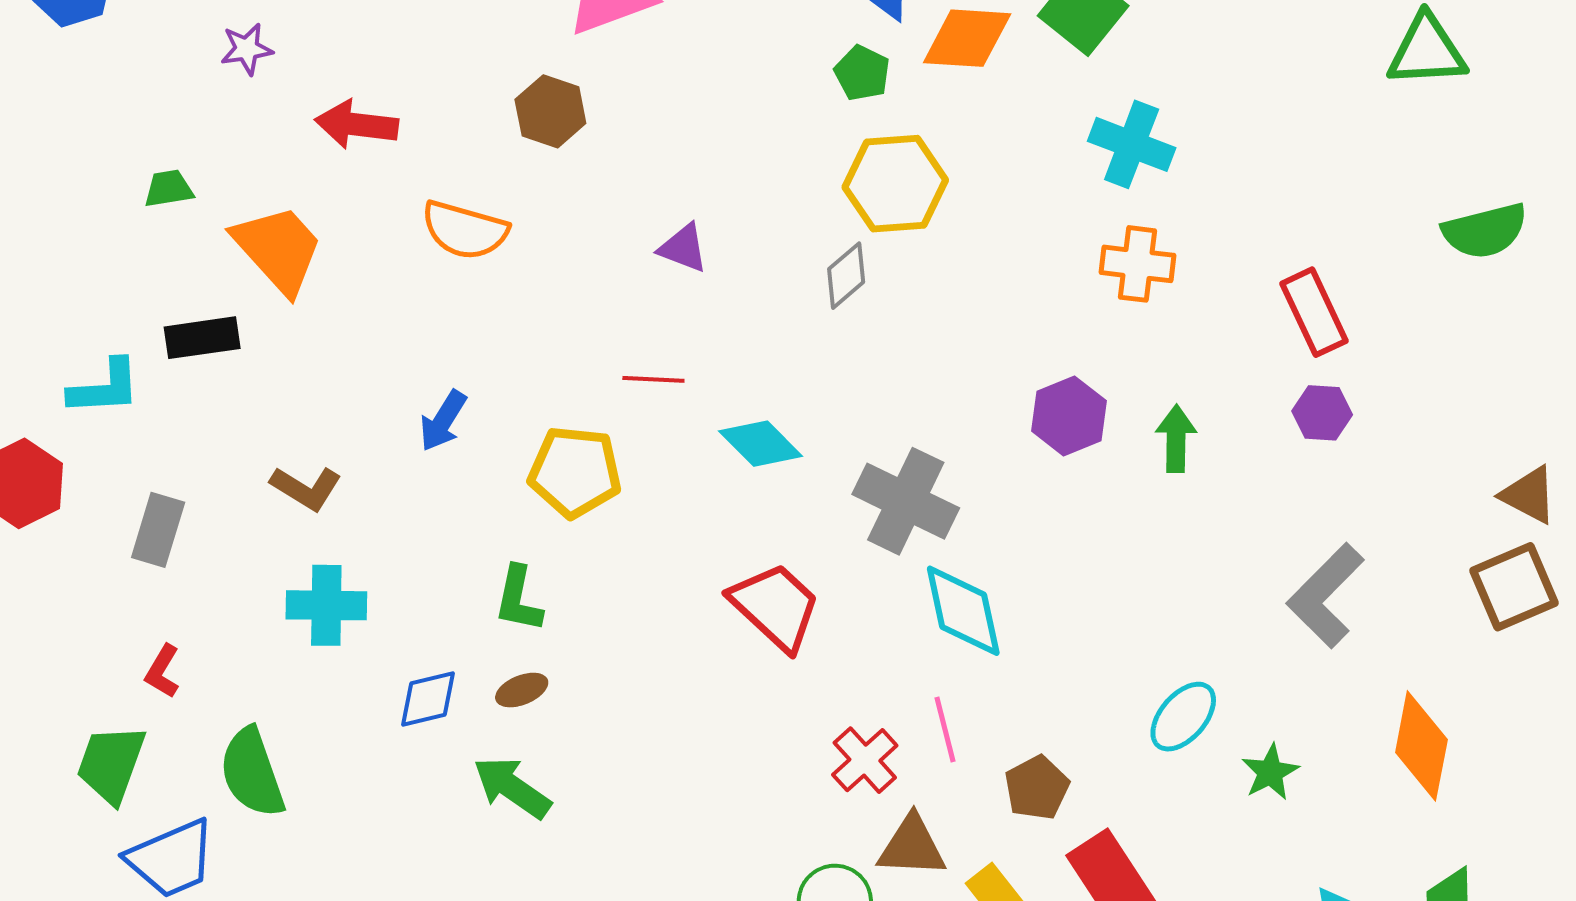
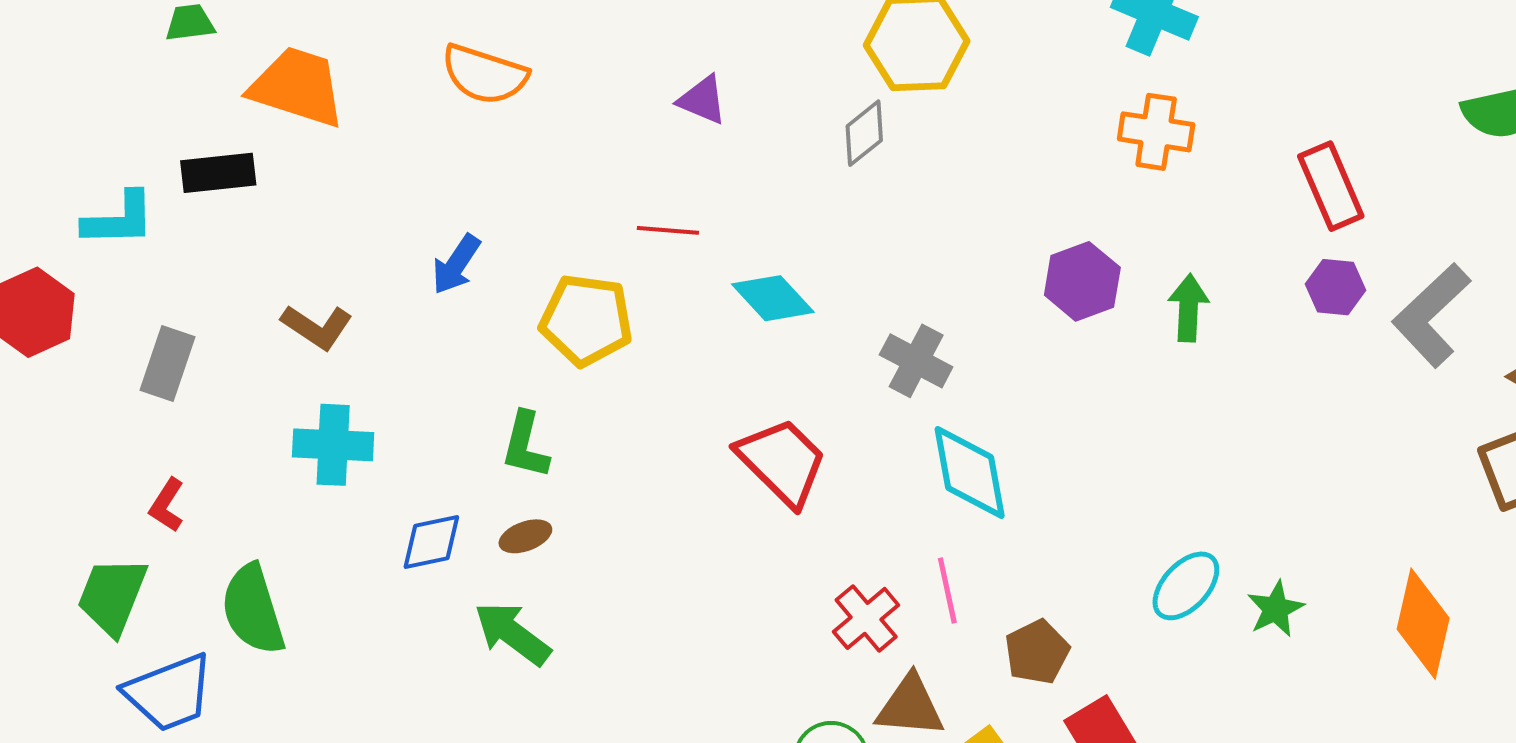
orange trapezoid: (278, 249) -> (297, 87), turned -32
gray cross: (906, 501) -> (916, 361), size x0.7
gray L-shape: (1326, 596) -> (1431, 315), moved
green star: (1270, 772) -> (1276, 609), moved

